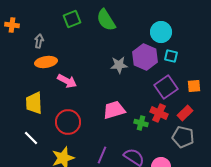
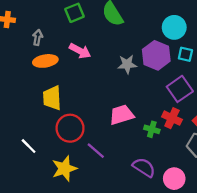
pink arrow: (67, 81) -> (80, 51), moved
yellow trapezoid: (34, 103) -> (52, 98), moved
purple line: (102, 155) -> (96, 151), moved, turned -72

